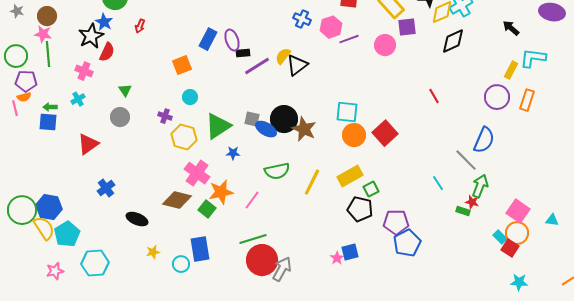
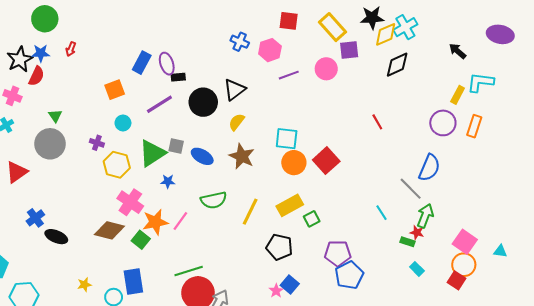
blue star: (104, 22) -> (41, 53), moved, turned -30
purple line: (349, 39) -> (289, 75), moved
yellow semicircle: (283, 56) -> (237, 122), moved
purple line: (257, 66) -> (159, 104), moved
gray circle: (120, 117) -> (50, 144), size x1.5
gray square: (252, 119) -> (176, 146), moved
black circle: (284, 119) -> (203, 102), moved
pink line: (252, 200) -> (180, 221), moved
black pentagon: (360, 209) -> (279, 247), moved
black ellipse: (137, 219) -> (56, 237), moved
cyan rectangle: (500, 237) -> (417, 269), moved
blue square: (350, 252) -> (290, 285), turned -36

